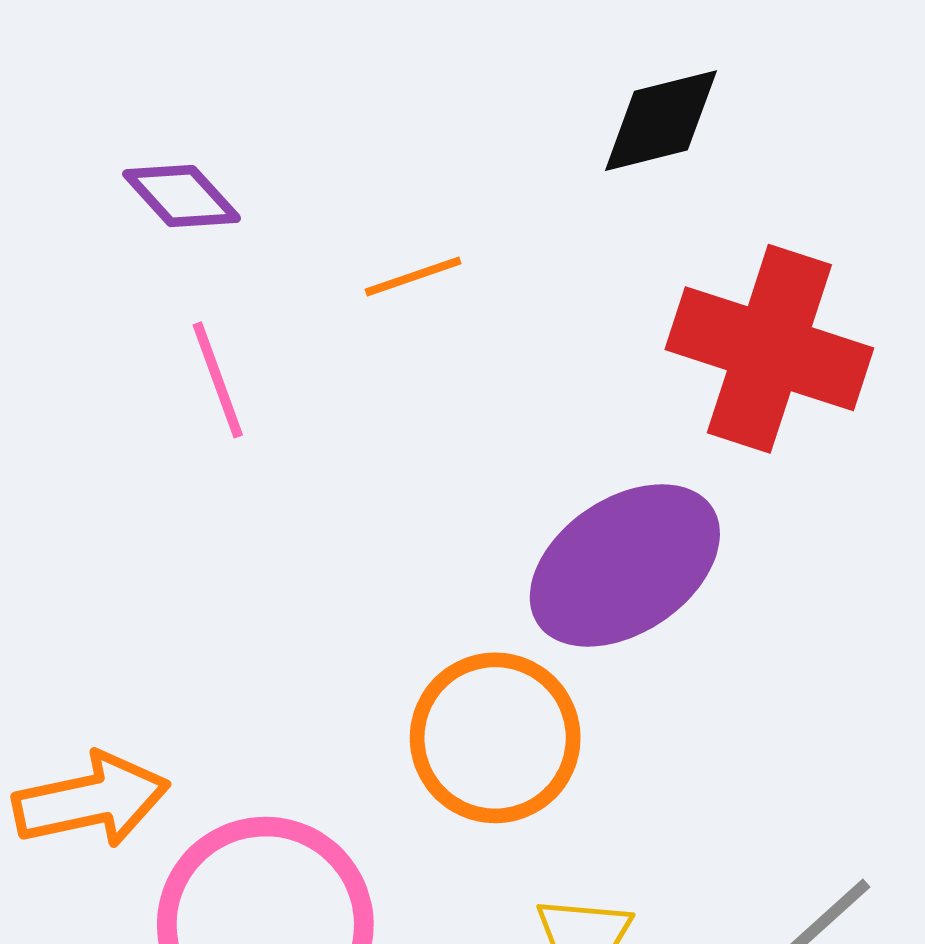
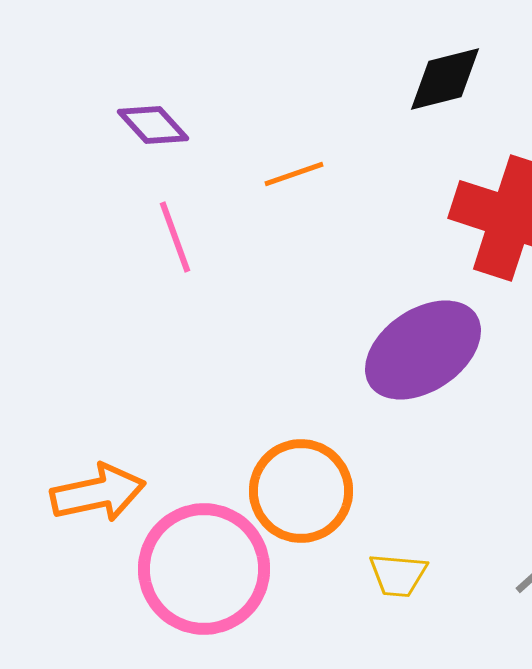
orange circle: (495, 738) -> (301, 491), moved

